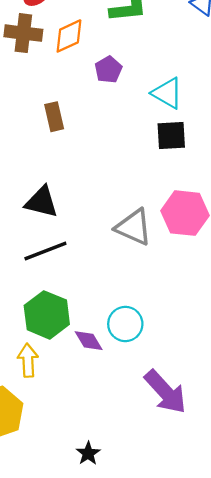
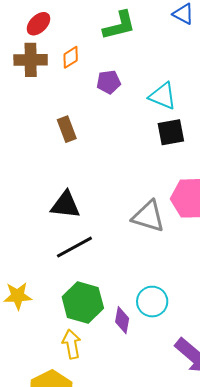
orange diamond: (69, 36) -> (71, 57), size x0.7
purple pentagon: (108, 70) -> (109, 82), turned 30
purple diamond: (89, 341) -> (122, 320), turned 48

